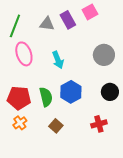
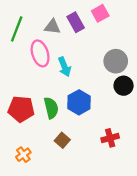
pink ellipse: (24, 54) -> (40, 53), moved
black circle: (110, 92) -> (124, 86), moved
orange cross: (20, 123) -> (23, 155), moved

